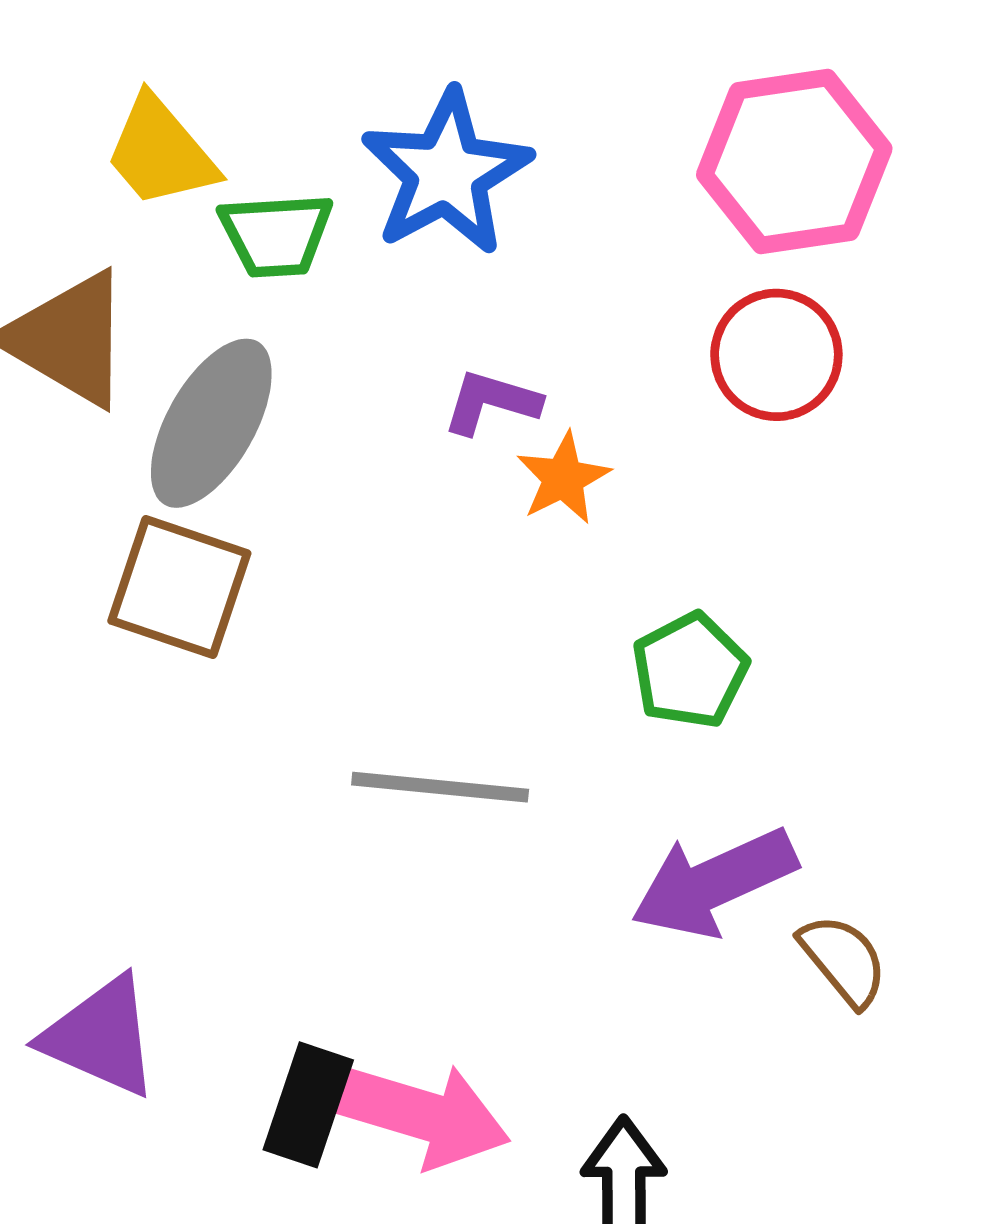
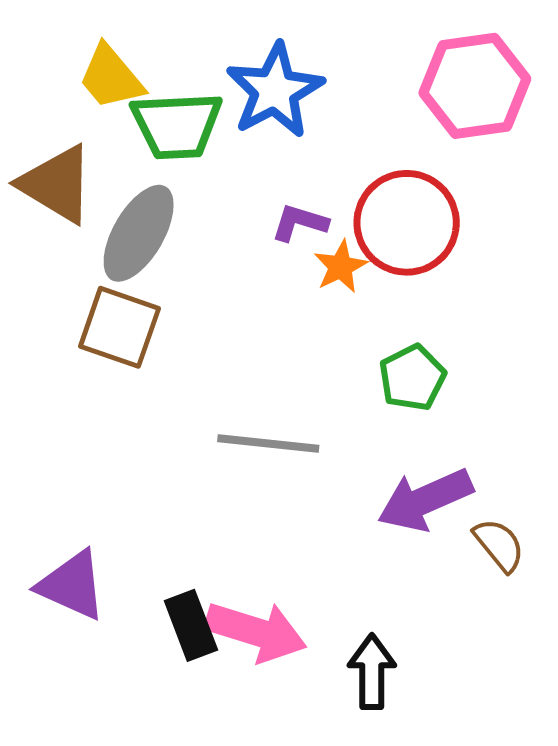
green trapezoid: (276, 235) -> (177, 125), size x1.4
red circle: (776, 355) -> (407, 223), moved, size x1.4
black rectangle: (308, 1105) -> (191, 625), turned -40

